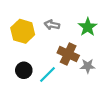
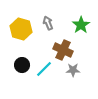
gray arrow: (52, 25) -> (48, 23), turned 56
gray star: (88, 66) -> (73, 70), moved

